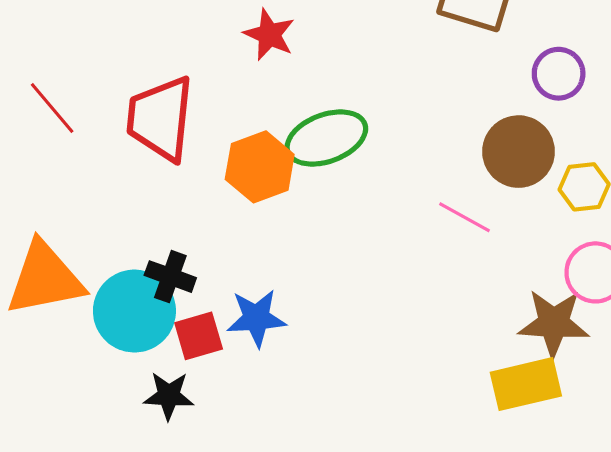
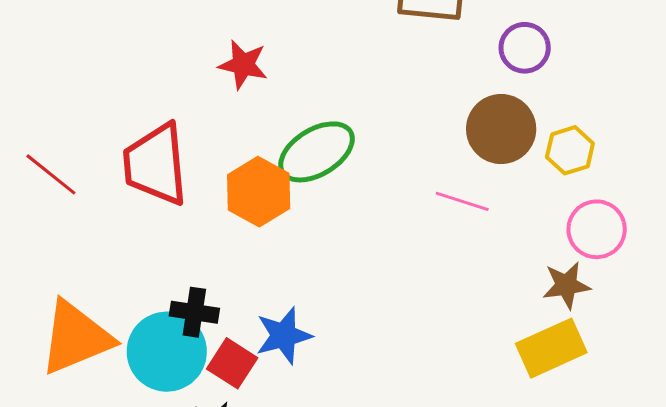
brown star: (554, 323) -> (566, 285), size x0.7
red square: (199, 336) -> (232, 363), turned -30

